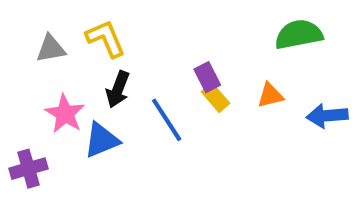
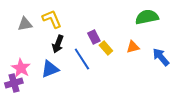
purple rectangle: (207, 77) -> (94, 37), moved
pink star: (65, 114) -> (21, 68), moved
blue arrow: (327, 116) -> (161, 57), turned 54

